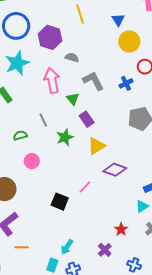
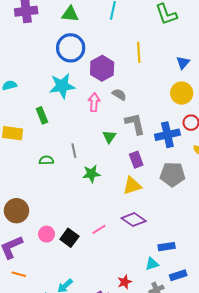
blue triangle: (118, 20) -> (183, 63), moved
pink arrow: (52, 81) -> (94, 102), moved, size x0.7
blue cross: (126, 83) -> (167, 135), size x1.6
purple rectangle: (87, 119) -> (136, 160), moved
yellow triangle: (96, 146) -> (132, 186), moved
pink circle: (32, 161) -> (47, 234), moved

